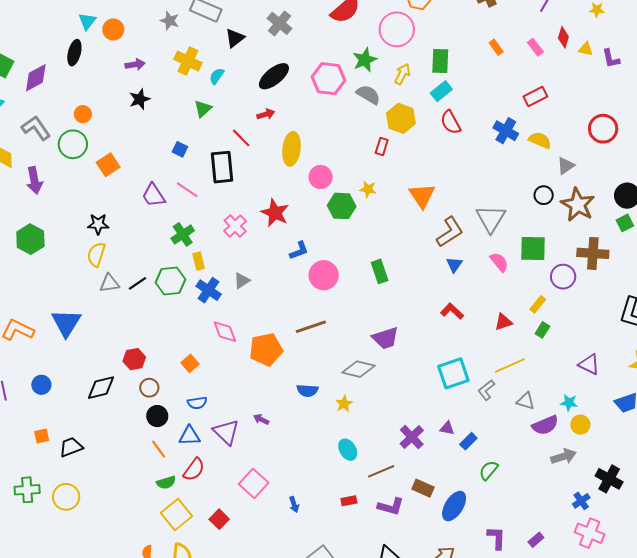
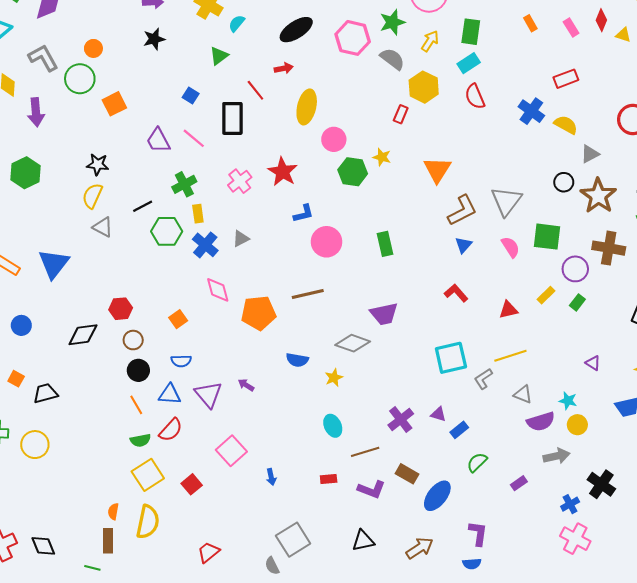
gray triangle: (109, 283) -> (103, 227), turned 30
black line: (138, 283) -> (143, 206), moved
green rectangle: (542, 330) -> (577, 302), moved
purple triangle: (589, 364) -> (593, 363), size x0.7
orange square: (42, 436) -> (16, 379), turned 35
purple rectangle: (536, 540) -> (519, 483), moved

